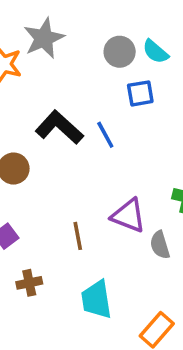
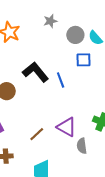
gray star: (44, 38) -> (50, 21), moved, size x0.6
brown line: (78, 236) -> (37, 134), turned 49

